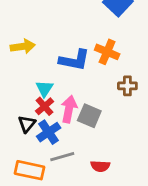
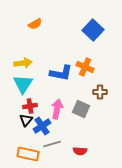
cyan triangle: (44, 89) -> (23, 84), moved, size x1.5
red cross: (44, 106) -> (30, 106), moved, turned 32
gray square: (89, 116) -> (81, 109), moved

